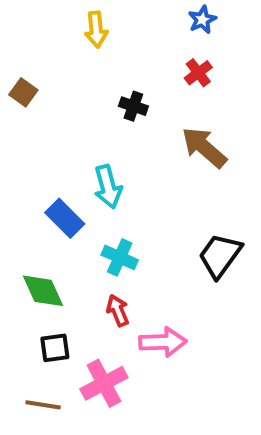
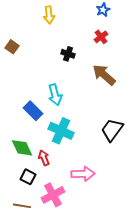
cyan cross: (120, 257) -> (61, 131), size x1.4
red arrow: (118, 311) -> (44, 158), moved
black square: (55, 348) -> (28, 177), turned 35

